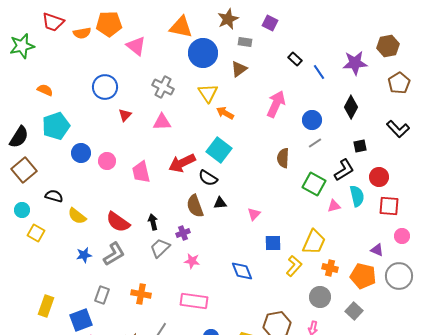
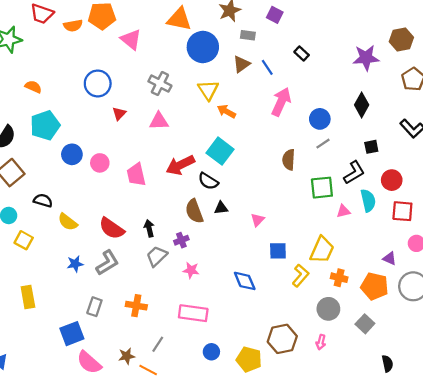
blue line: (319, 72) -> (267, 67), moved
green square: (314, 184) -> (322, 188), turned -35
yellow rectangle: (46, 306) -> (28, 297), moved, turned -30

